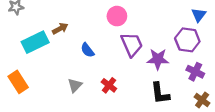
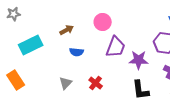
brown arrow: (60, 29) -> (67, 30), moved
purple trapezoid: (132, 44) -> (116, 47), turned 45
blue semicircle: (87, 50) -> (77, 52), turned -48

